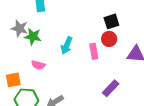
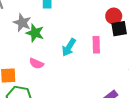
red circle: (109, 39) -> (114, 16), moved
pink rectangle: (94, 51) -> (96, 45), moved

